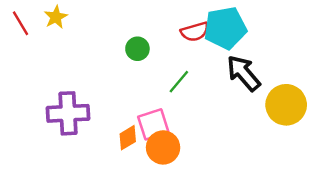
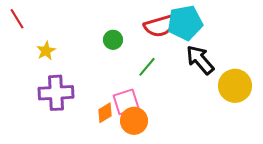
yellow star: (56, 17) -> (46, 51), moved
red semicircle: (195, 32) -> (160, 26), size x1.4

